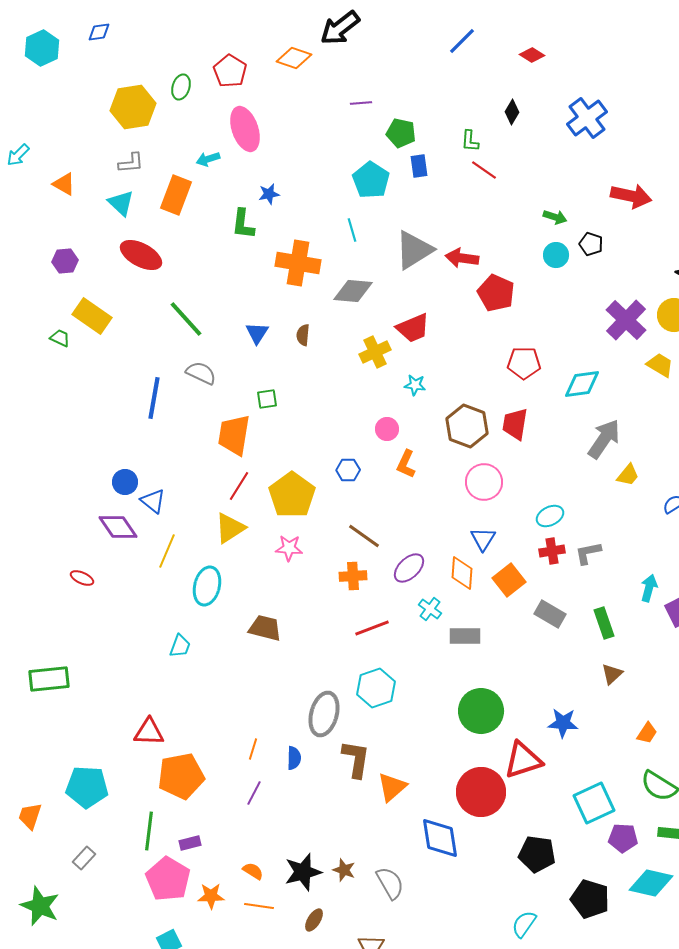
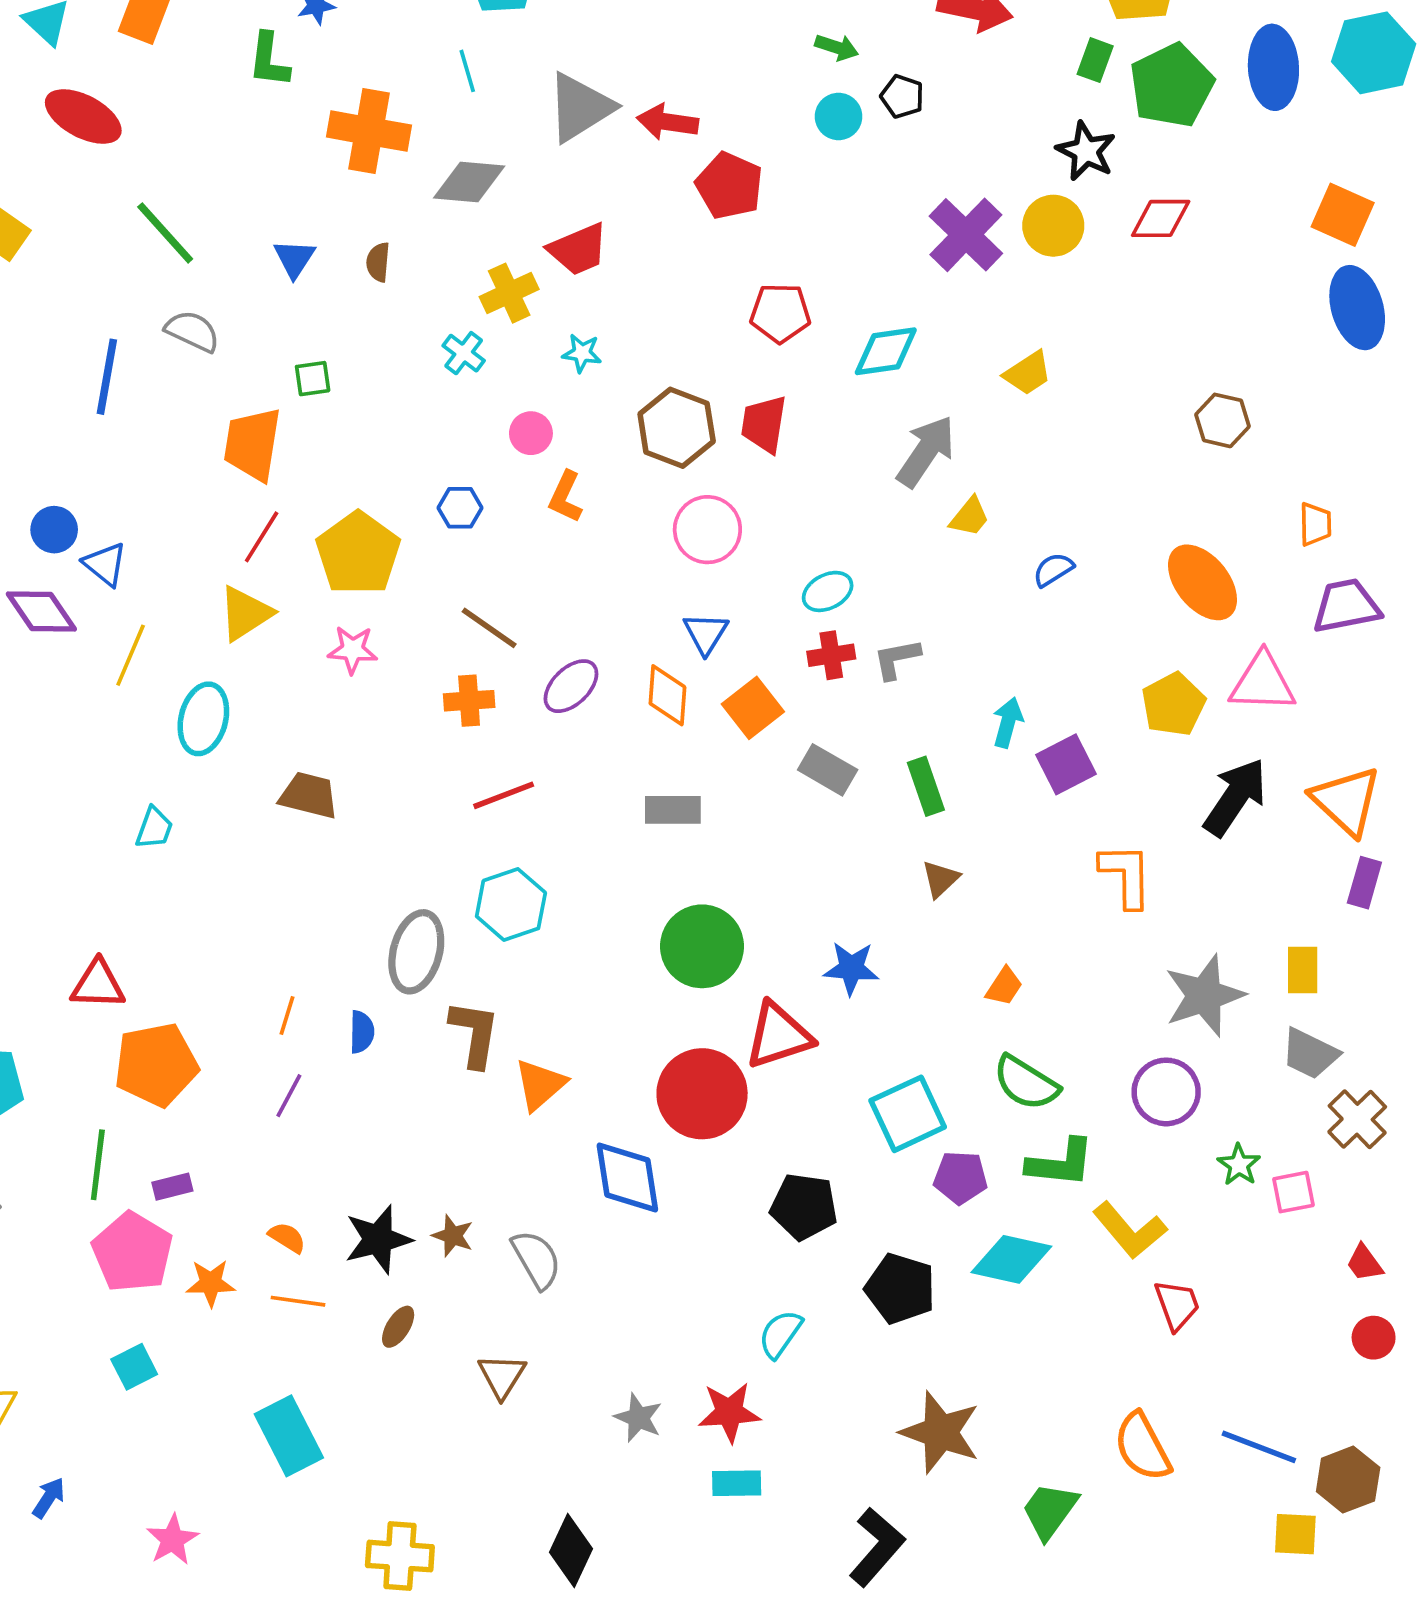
yellow trapezoid: (660, 365) -> (1028, 373), moved, turned 116
cyan cross: (430, 609) -> (464, 353), moved

